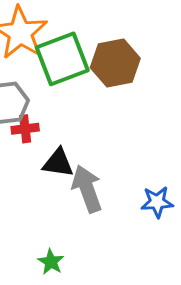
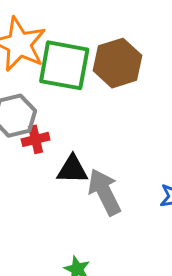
green square: (62, 59) -> (64, 65), turned 38

